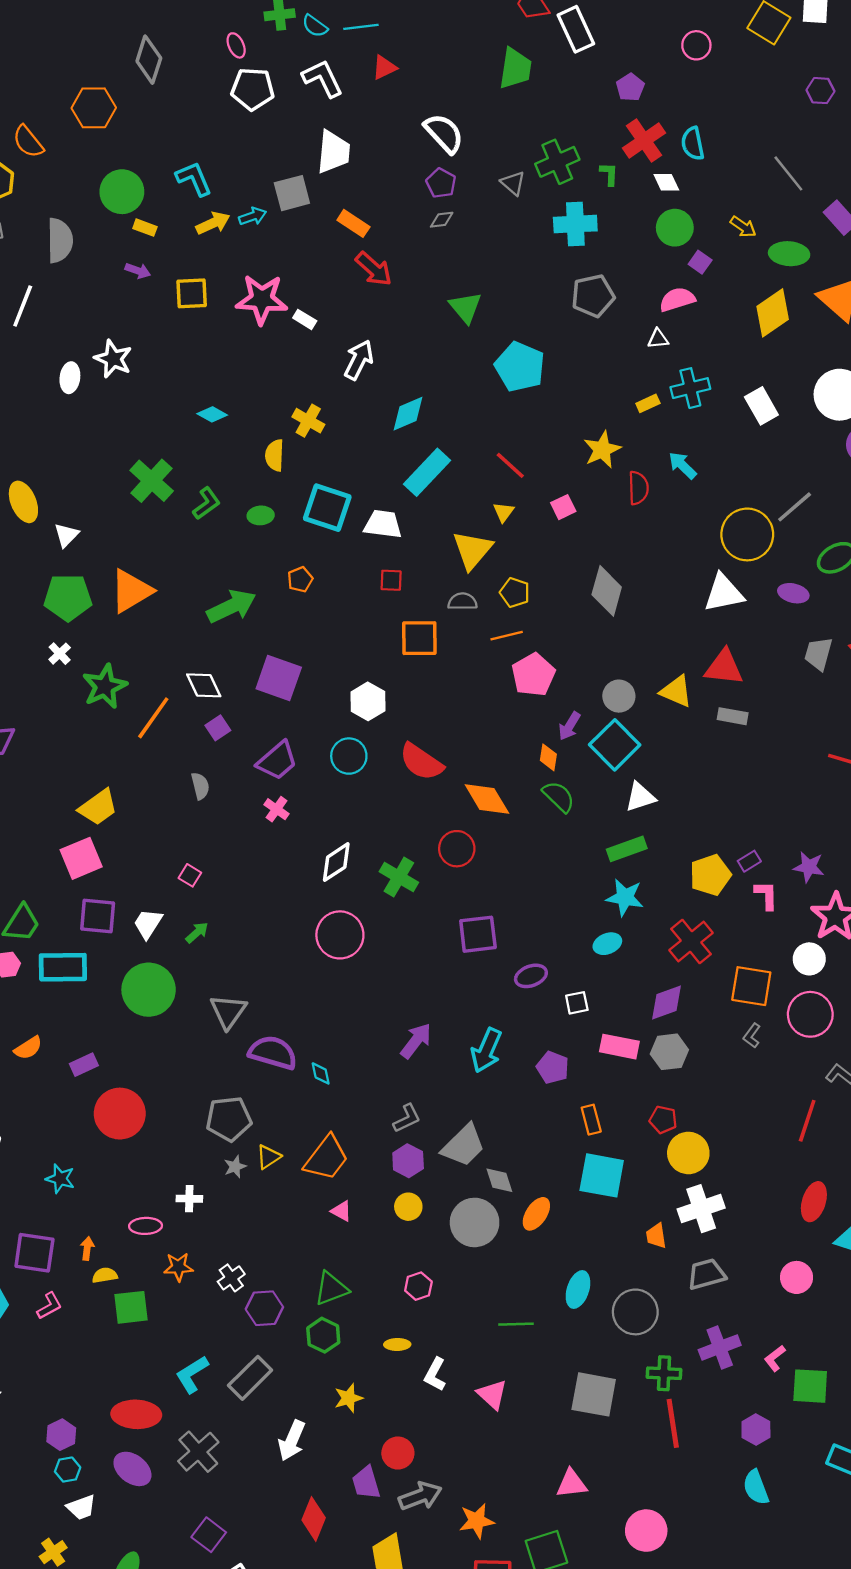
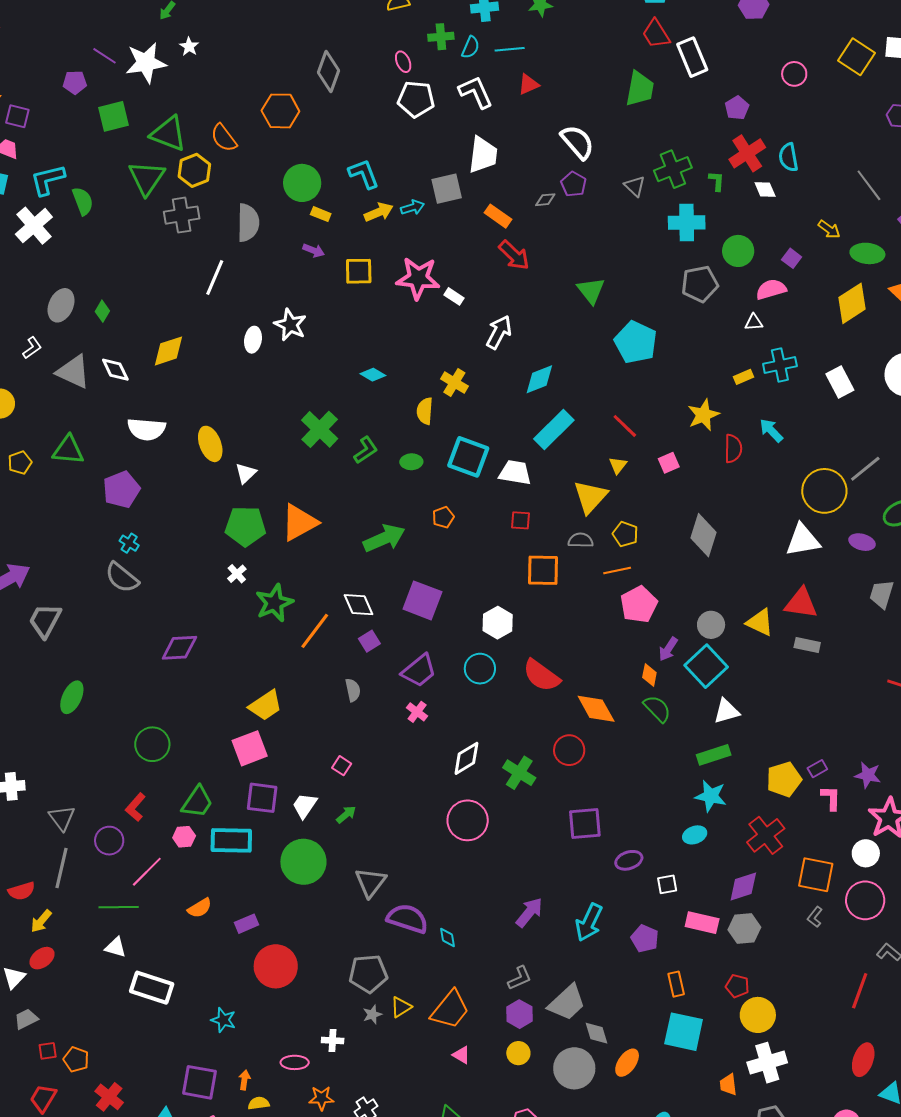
cyan semicircle: (315, 26) -> (470, 47), turned -105
gray diamond: (442, 220) -> (545, 200), moved
green circle: (675, 228) -> (738, 251), moved

